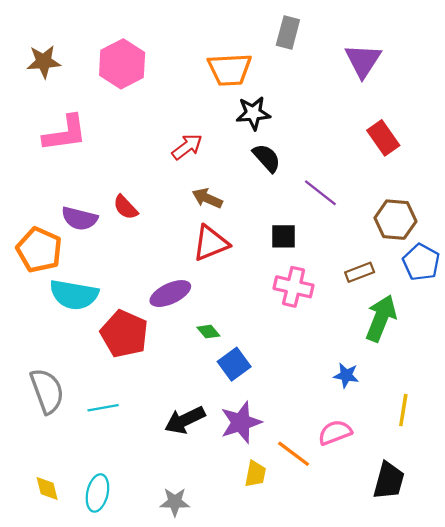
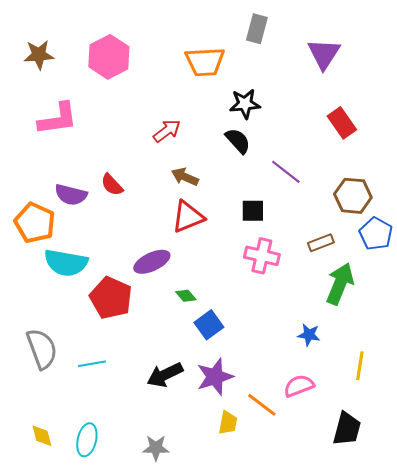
black star: (253, 113) -> (245, 104), moved

